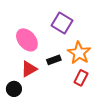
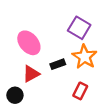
purple square: (62, 23) -> (79, 28), moved
red rectangle: (81, 78) -> (80, 91), moved

